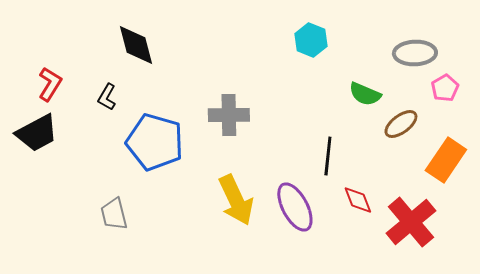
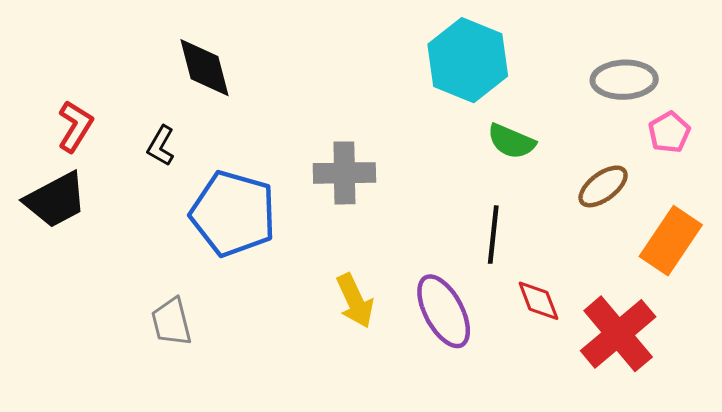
cyan hexagon: (311, 40) -> (468, 60), size x1.6
green semicircle: (365, 94) -> (511, 141), moved
yellow arrow: (236, 200) -> (355, 301), size x0.7

